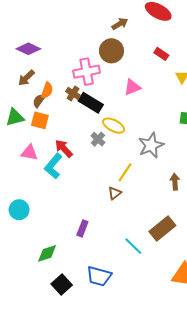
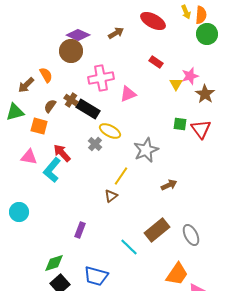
purple diamond: (28, 49) -> (78, 35), moved
brown circle: (111, 51) -> (71, 51), moved
pink cross: (87, 72) -> (101, 78), moved
orange semicircle: (47, 90) -> (46, 75), moved, turned -49
brown semicircle: (39, 101) -> (50, 106), moved
green triangle: (15, 117) -> (15, 112), moved
brown arrow: (175, 182) -> (169, 185), turned 70
green diamond: (47, 253) -> (54, 263), moved

